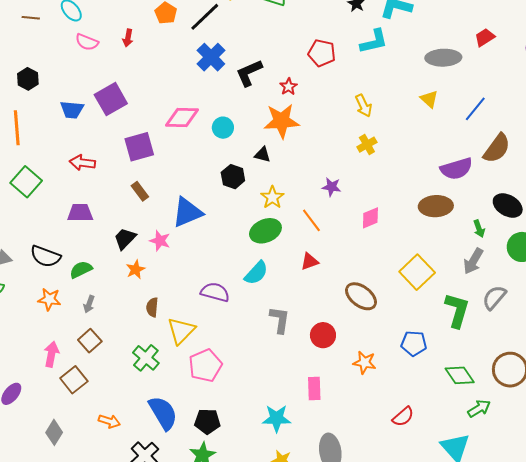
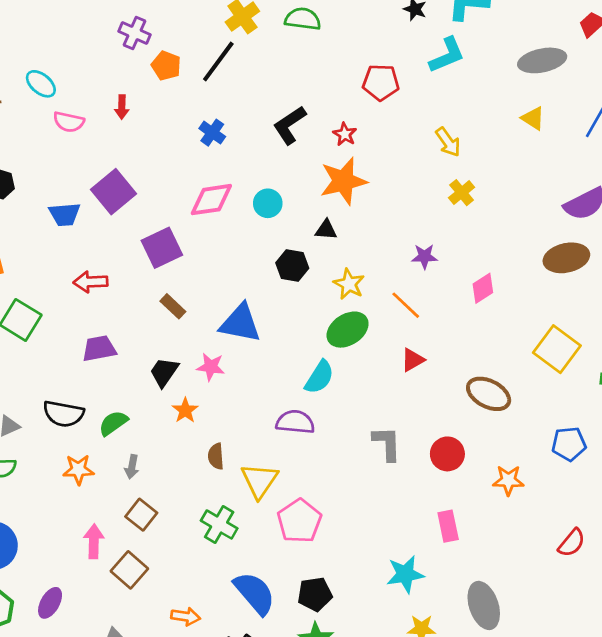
blue cross: (211, 57) -> (212, 133), moved, size x0.7
blue triangle: (187, 212) -> (240, 323), turned 44
cyan semicircle: (256, 273) -> (319, 377), moved

